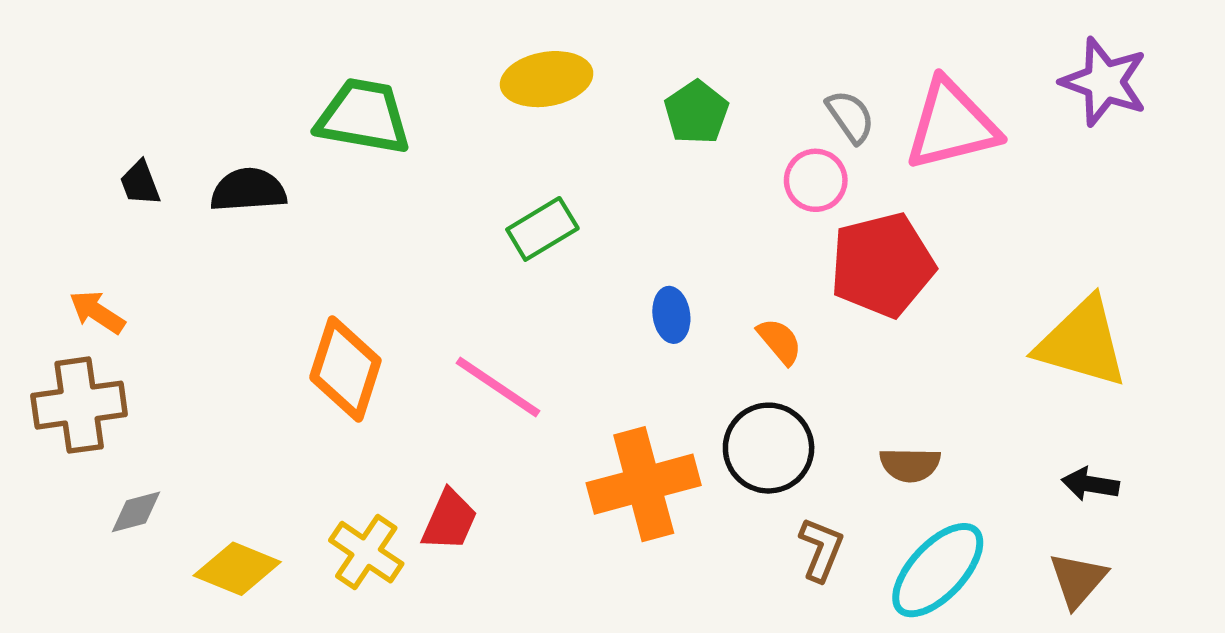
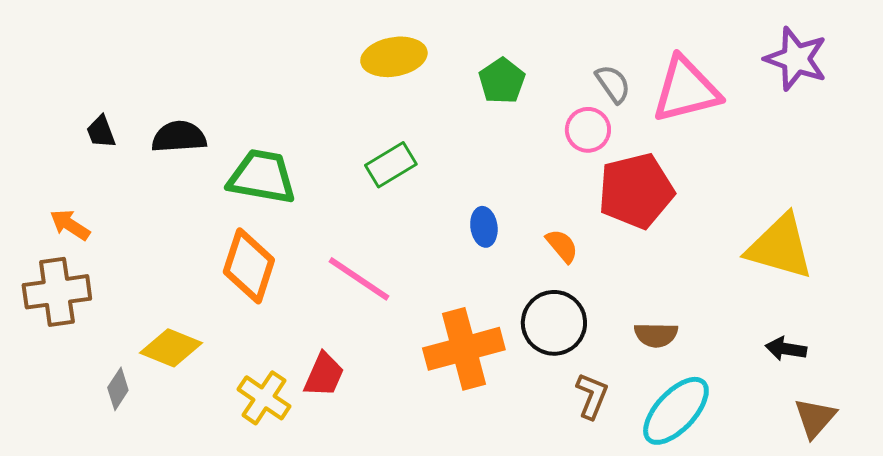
green trapezoid: (363, 117) -> (262, 177), moved
gray diamond: (136, 512) -> (118, 389), moved, turned -42
yellow diamond: (237, 569) -> (171, 348), moved
brown triangle: (1078, 580) -> (815, 418), moved

